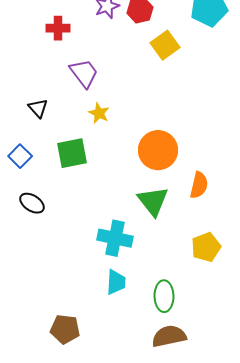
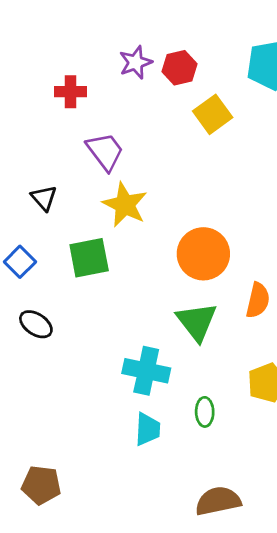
yellow star: (99, 113) -> (125, 205), size x1.6
green ellipse: (164, 296) -> (205, 412), moved, size x0.7
brown pentagon: (65, 329) -> (41, 485), moved

